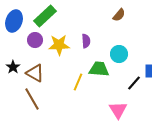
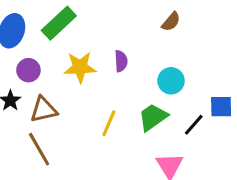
purple circle: (35, 40) -> (28, 70), moved
green trapezoid: (99, 69) -> (153, 117), moved, turned -40
brown triangle: (35, 73) -> (44, 110), turned -42

